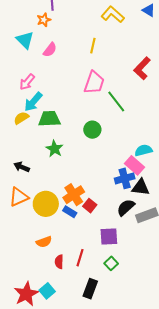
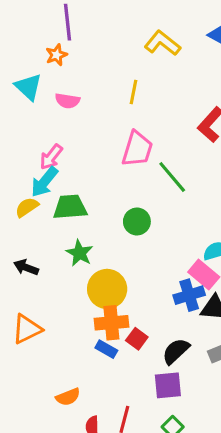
pink semicircle: (50, 50) -> (67, 101), turned 63
pink arrow: (27, 82) -> (51, 157), moved
black arrow: (22, 167) -> (26, 267), moved
orange cross: (74, 195) -> (111, 323), turned 30
yellow circle: (46, 204) -> (107, 289), moved
black semicircle: (126, 207) -> (176, 351), moved

